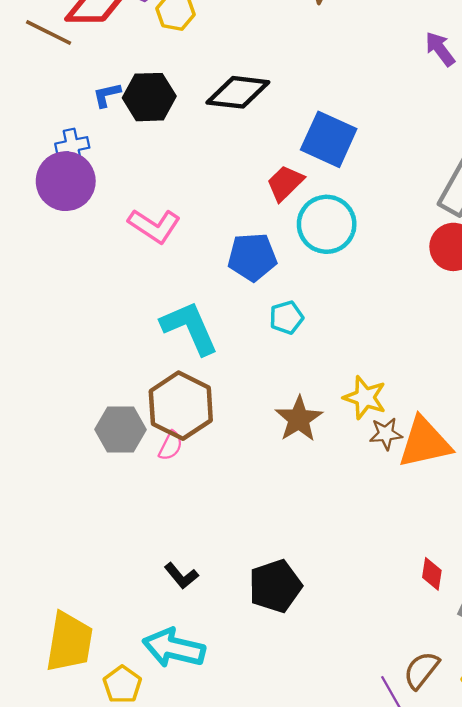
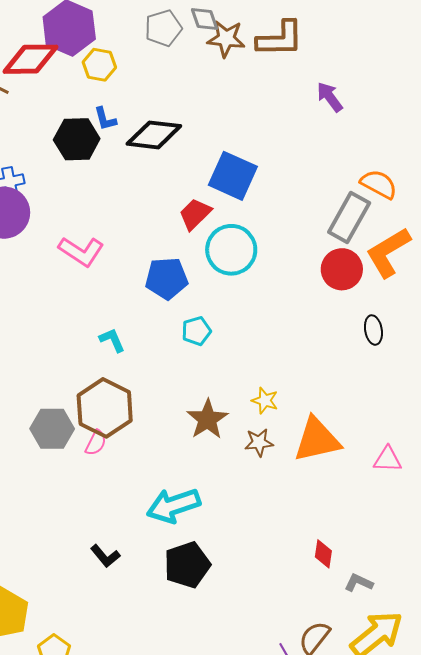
blue L-shape: (107, 95) -> (105, 119), moved, turned -92
cyan L-shape: (190, 328) -> (112, 340), size x0.5
yellow star: (365, 398) -> (265, 401), size x0.7
brown star: (386, 434) -> (259, 442), moved
cyan arrow: (174, 648) -> (173, 506), moved, turned -32

